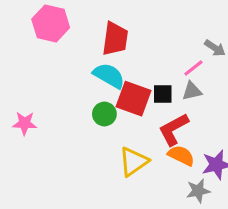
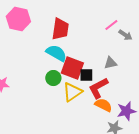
pink line: (193, 68) -> (111, 25), moved
black square: (163, 94) -> (86, 75), moved
yellow triangle: (134, 162) -> (72, 92), moved

